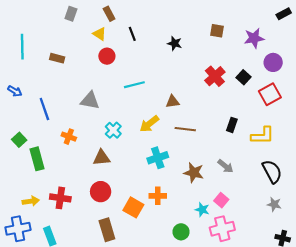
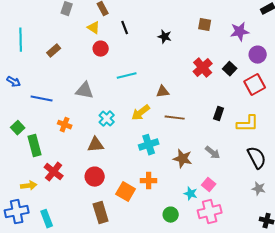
brown rectangle: (57, 58) -> (54, 51), turned -56
blue line: (44, 109) -> (42, 99), turned -60
red cross: (60, 198) -> (54, 172), moved, turned 30

